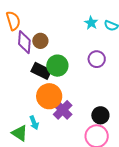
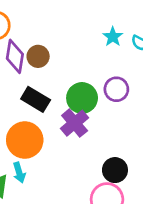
green circle: (57, 66) -> (82, 98), moved
orange circle: (49, 96) -> (25, 140), moved
purple cross: (63, 110) -> (75, 123), moved

